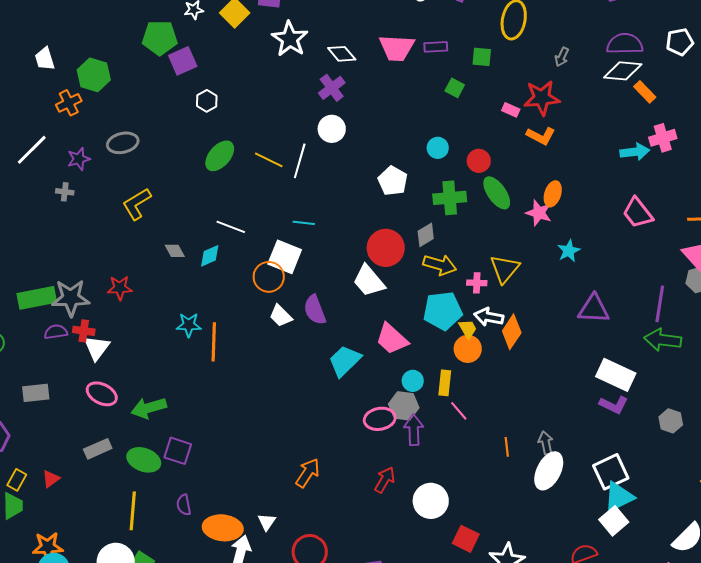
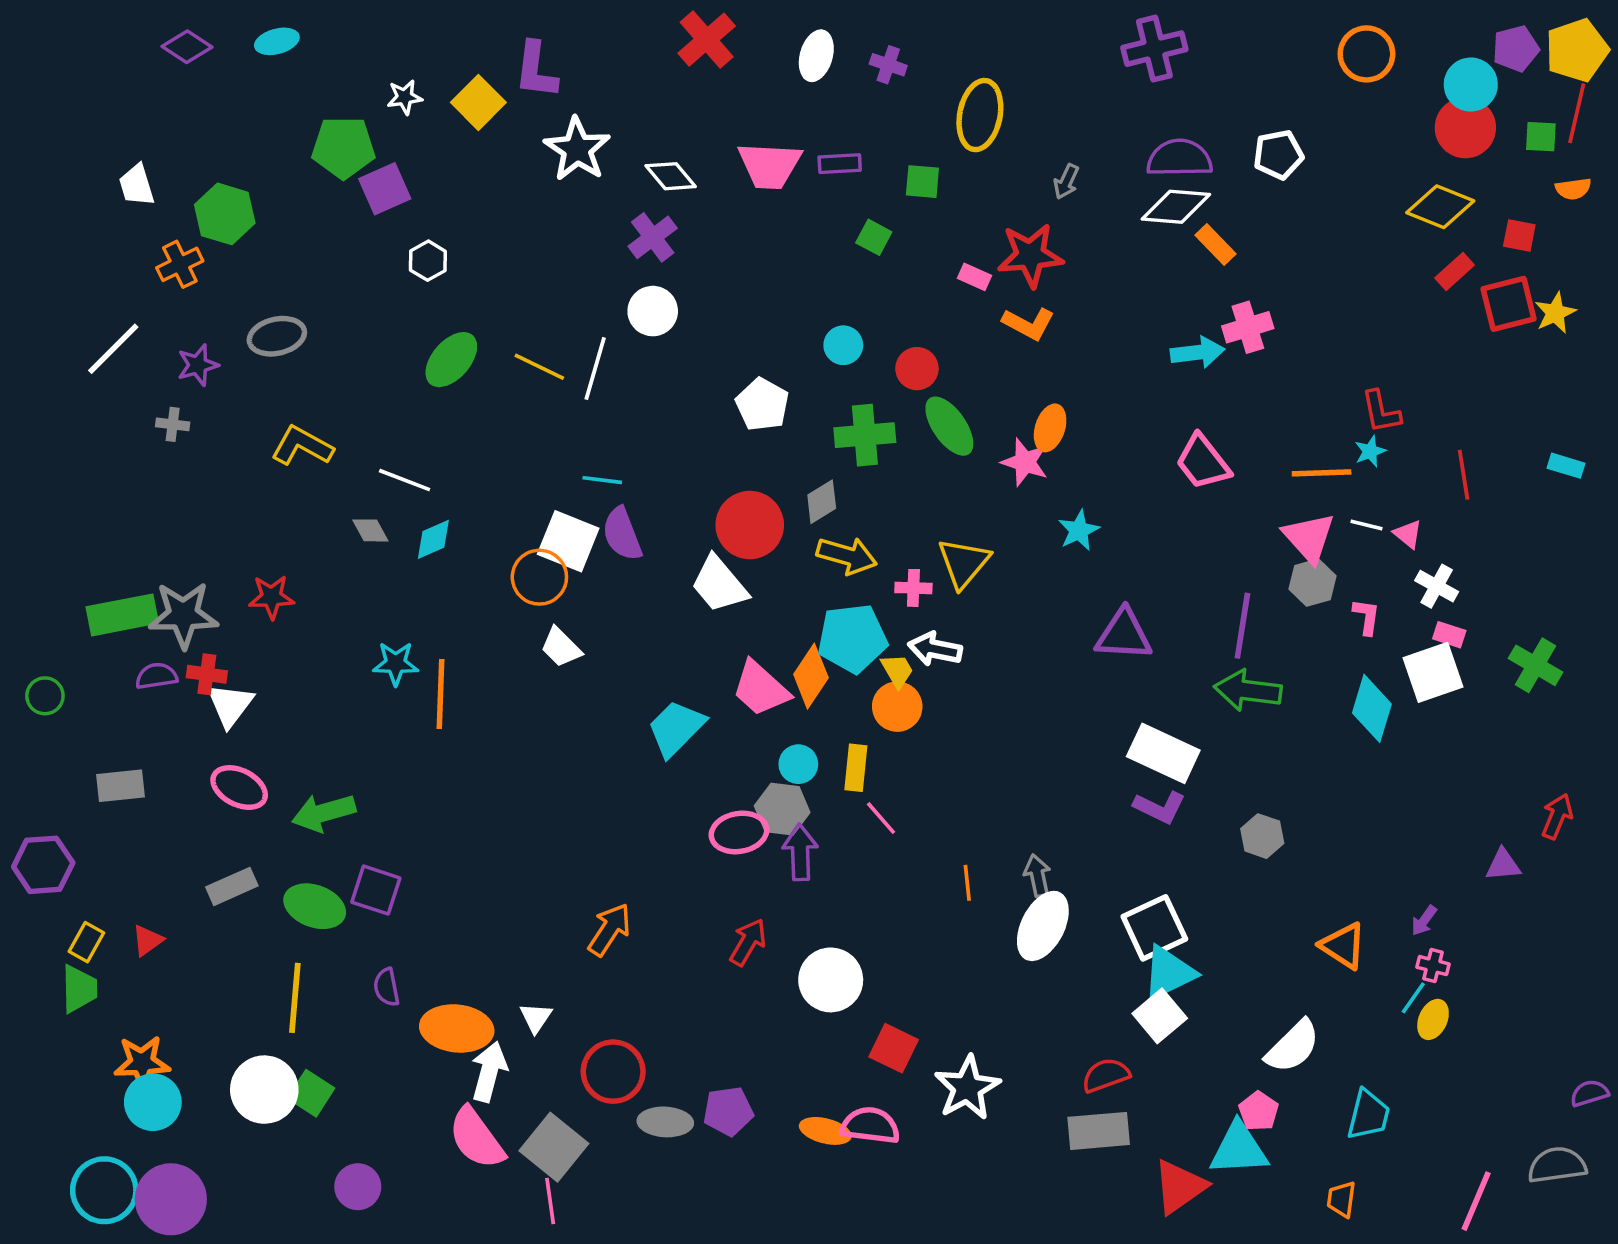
yellow L-shape: (137, 204) -> (302, 446), turned 60
white line: (231, 227) -> (405, 480), moved
purple semicircle: (315, 310) -> (622, 534), moved
orange diamond: (512, 332) -> (811, 676), moved

